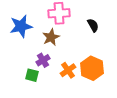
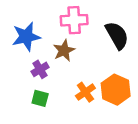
black semicircle: (93, 25) -> (117, 35), size x1.6
purple cross: (43, 60) -> (40, 69), moved

